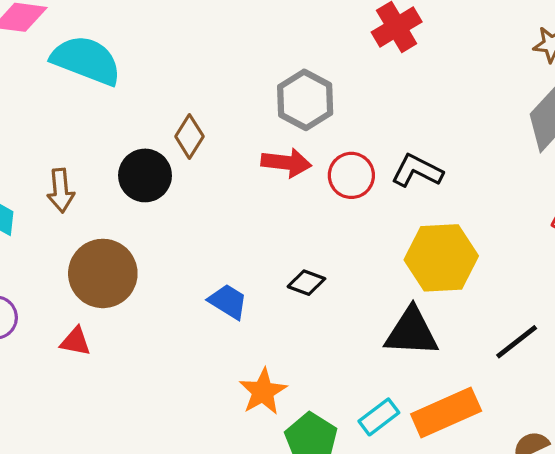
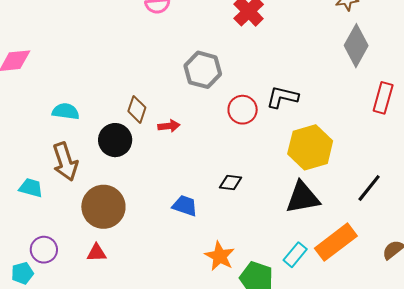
cyan semicircle: (86, 60) -> (66, 111), moved, size x0.6
red arrow: (286, 163) -> (169, 126), moved, size x0.7
brown arrow: (61, 191) -> (65, 162), size x1.4

